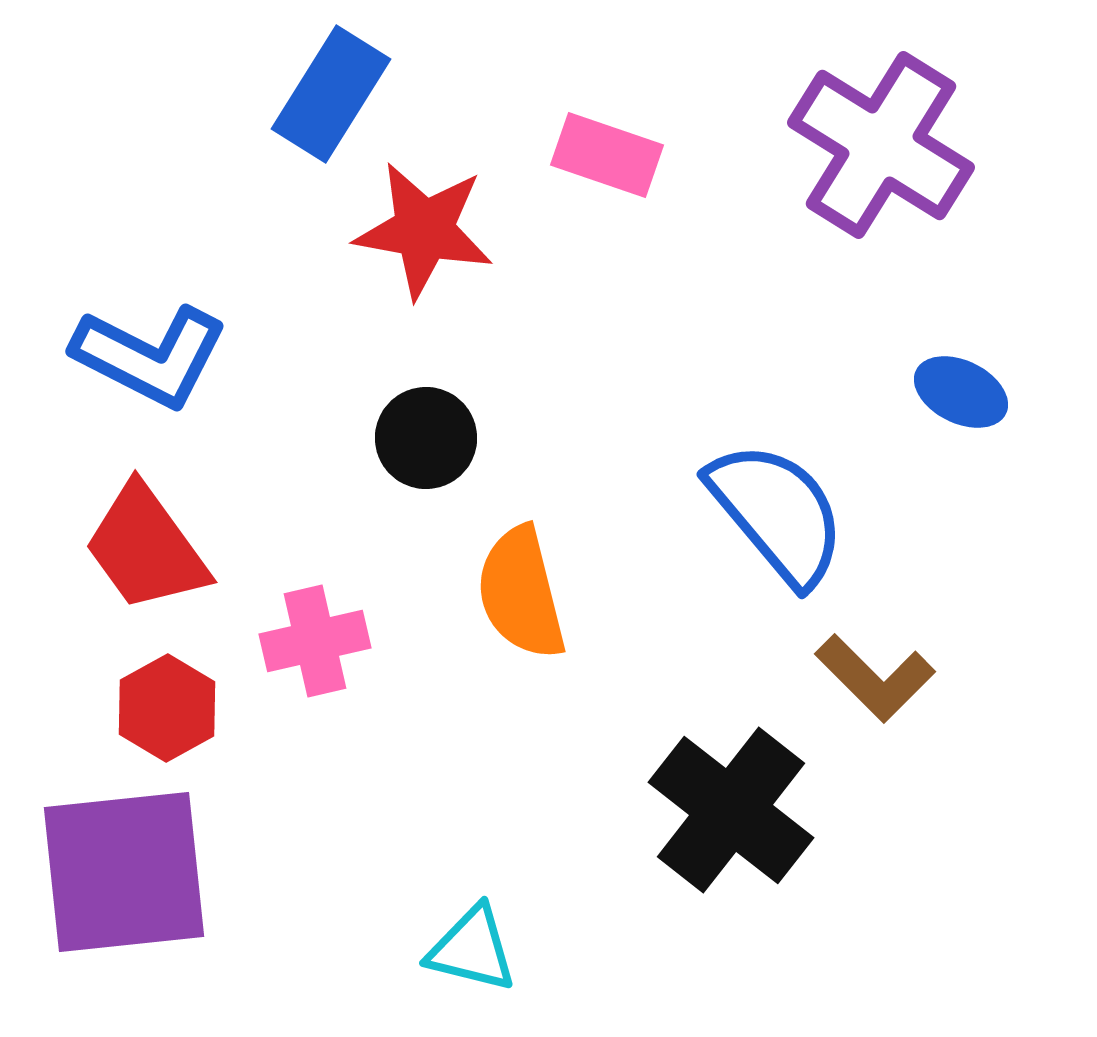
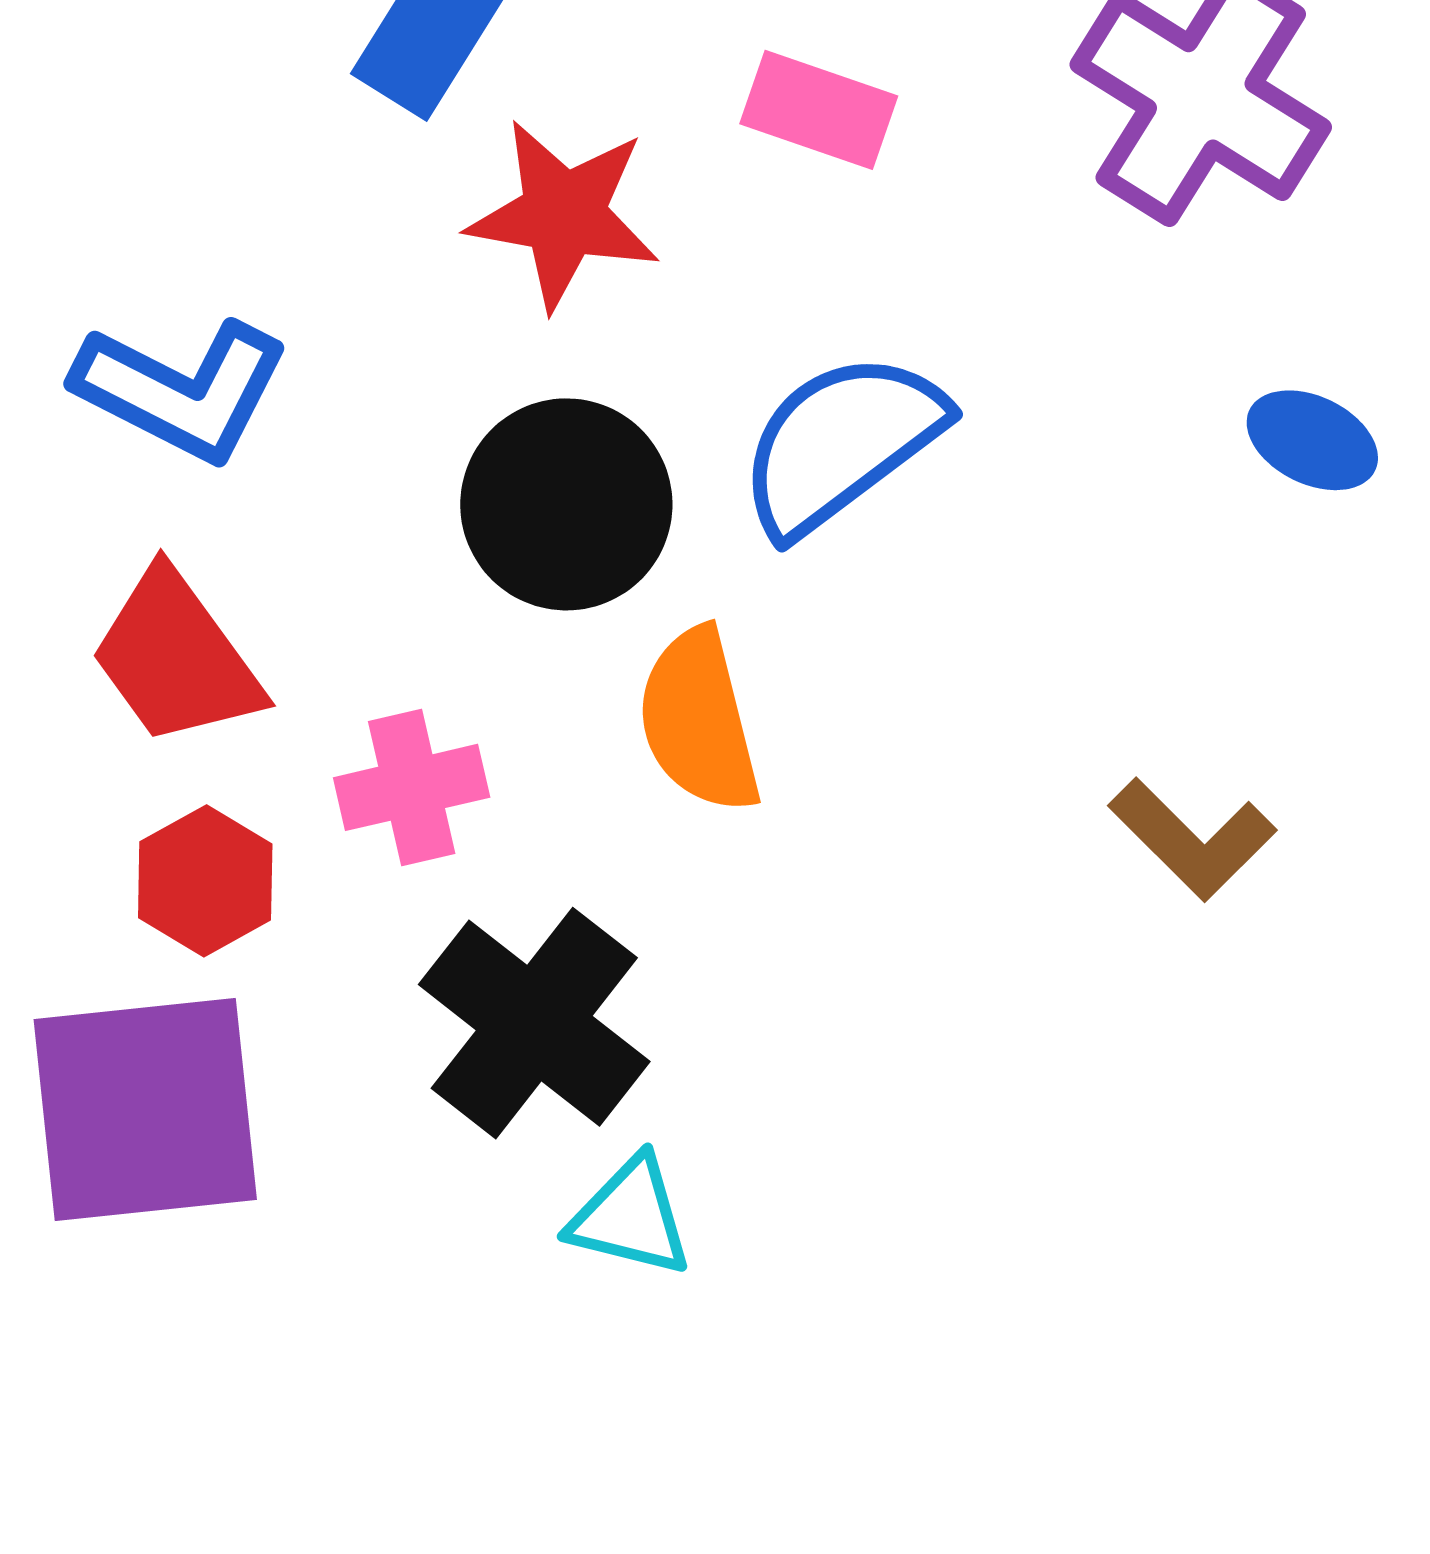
black circle: (426, 438) -> (566, 504), size x1.5
blue semicircle: (777, 513) -> (841, 443), moved, turned -87
black cross: (731, 810) -> (534, 1023), moved

